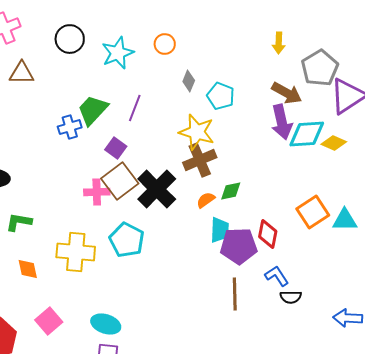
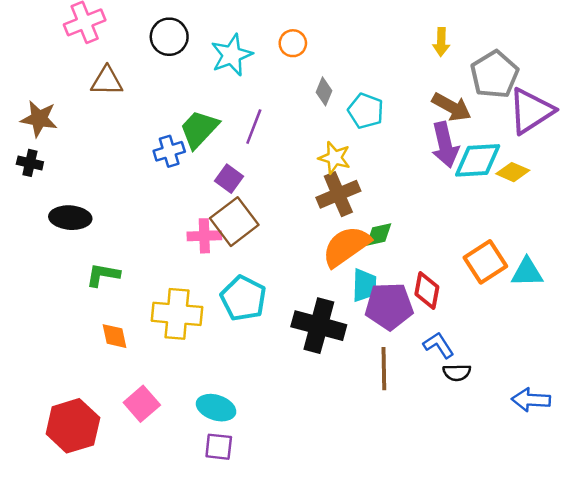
yellow star: (197, 132) -> (334, 158), size x0.7
black cross: (157, 189) -> (319, 326), moved, turned -30
orange semicircle: (206, 200) -> (346, 246), size x2.0

